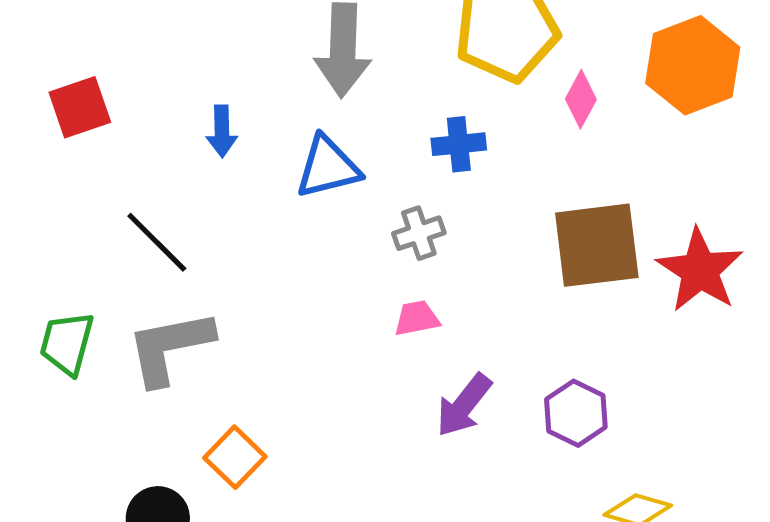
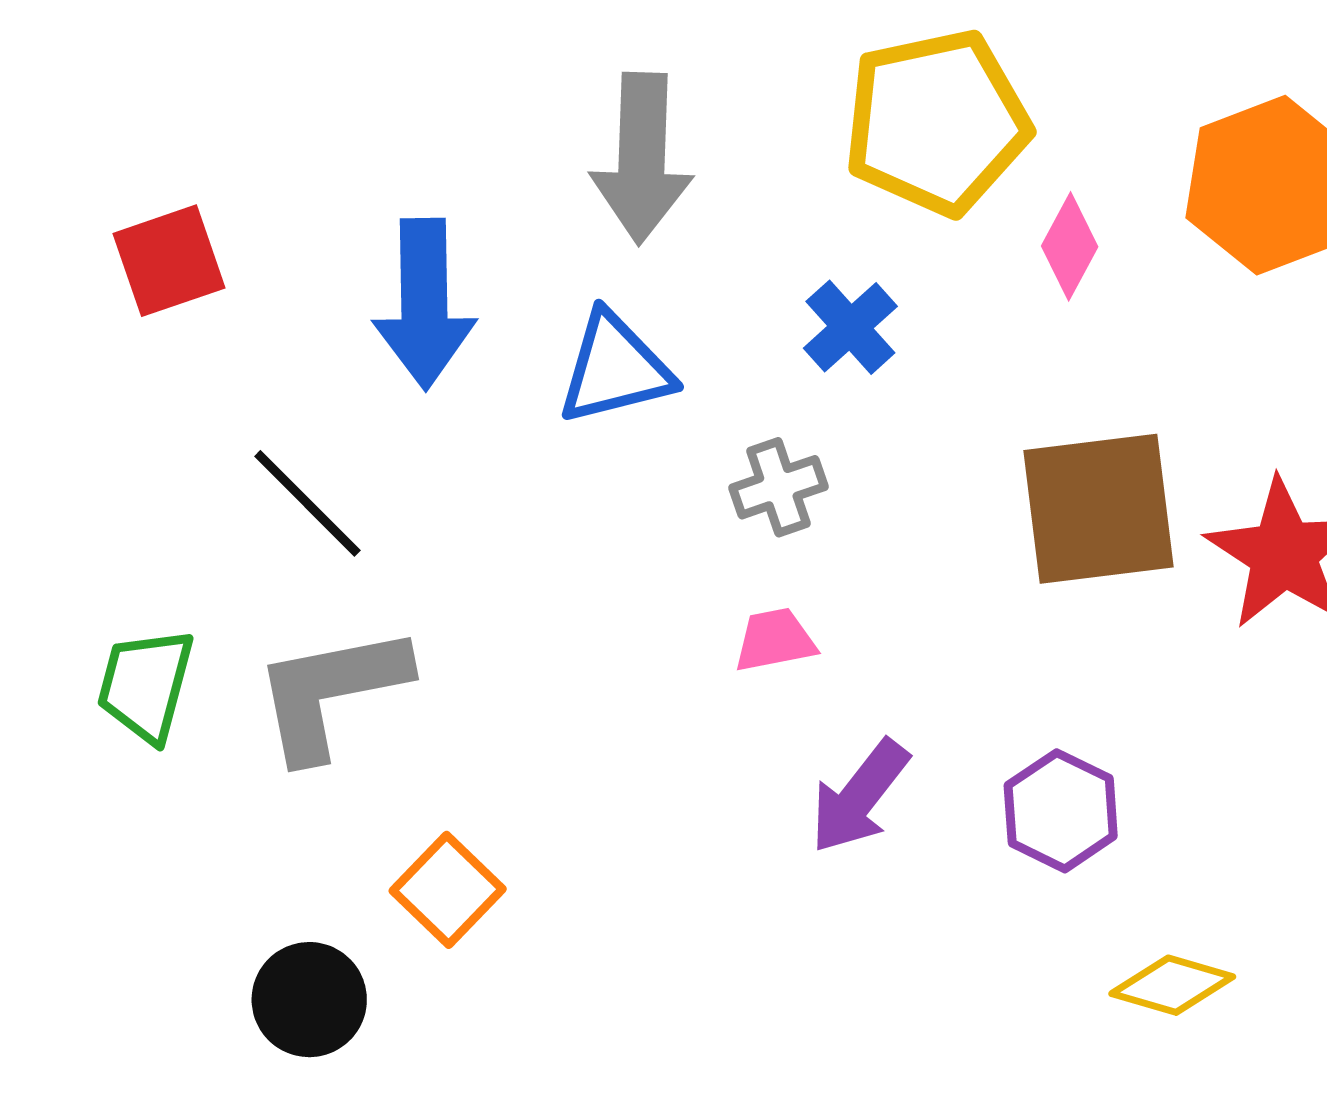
blue arrow: (222, 131) -> (424, 304), size x1.8
blue cross: (459, 144) -> (850, 327), turned -36

